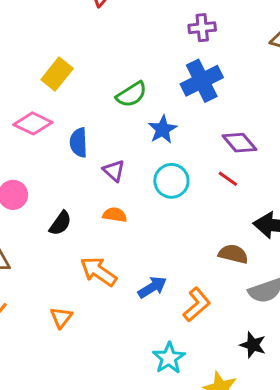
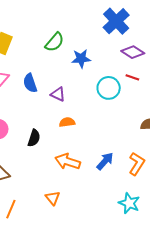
blue cross: (202, 81) -> (116, 21), moved
blue star: (163, 129) -> (81, 59), turned -30
cyan circle: (171, 181) -> (109, 88), moved

